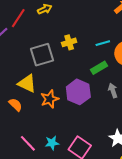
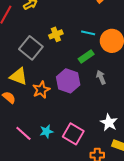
cyan line: (103, 43) -> (88, 33), turned 32
gray square: (42, 55) -> (31, 48), turned -30

